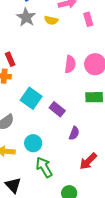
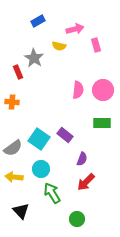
gray star: (26, 17) -> (34, 58), moved
red rectangle: (10, 59) -> (18, 72), moved
cyan square: (31, 98) -> (39, 139), moved
red arrow: (88, 161) -> (86, 182), moved

